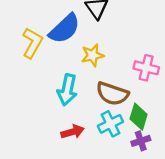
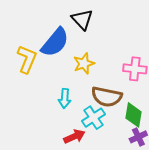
cyan arrow: (67, 90) -> (65, 98), size x0.7
cyan cross: (110, 124) -> (93, 118), moved

